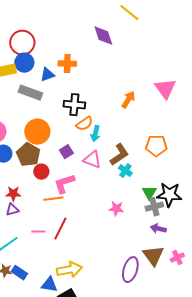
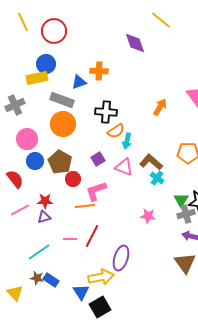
red circle: (22, 43) -> (54, 31), moved
blue circle: (24, 63) -> (46, 64), moved
orange circle: (37, 132) -> (63, 124), moved
brown L-shape: (119, 155) -> (151, 162), turned -105
purple ellipse: (130, 270) -> (121, 258), moved
blue triangle: (49, 285) -> (81, 292), turned 48

